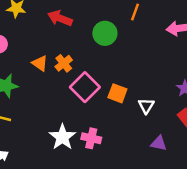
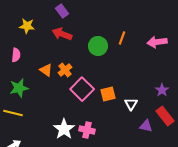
orange line: (135, 12) -> (122, 38), moved
orange square: (117, 93) -> (108, 94), turned -35
purple triangle: (159, 143) -> (146, 126), moved

